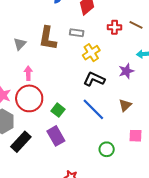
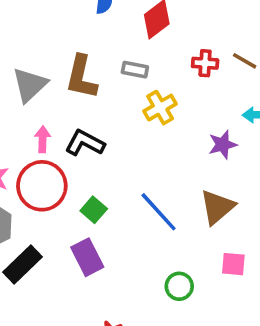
gray triangle: (20, 44) -> (30, 85), size x1.5
black L-shape: (94, 79) -> (85, 143), moved
brown triangle: (125, 105) -> (217, 207), size x1.5

